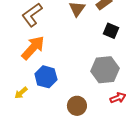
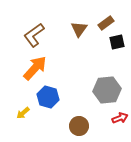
black square: (111, 31) -> (117, 42), moved, turned -35

